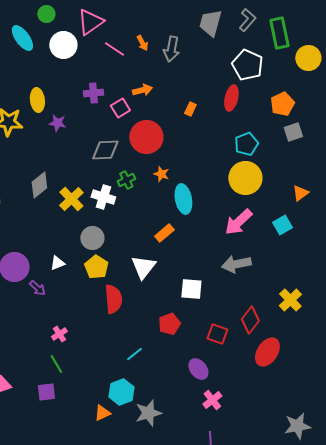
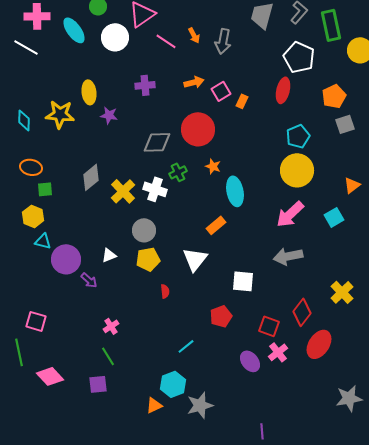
pink square: (120, 108) -> (221, 91), moved
yellow pentagon: (96, 267) -> (148, 259), turned 30
red semicircle: (113, 299) -> (165, 291), size x0.5
pink cross: (212, 400) -> (278, 352), moved
gray star: (297, 426) -> (349, 398), moved

